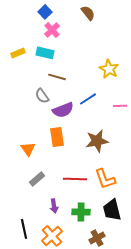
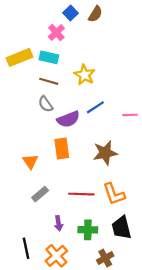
blue square: (45, 12) -> (70, 13), moved
brown semicircle: (88, 13) -> (95, 14), turned 70
yellow rectangle: (18, 53) -> (20, 57), size x1.6
yellow star: (109, 69) -> (85, 75), moved
brown line: (57, 77) -> (49, 81), moved

